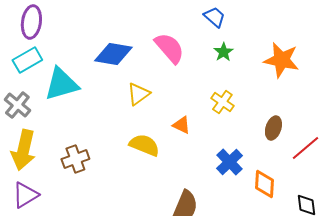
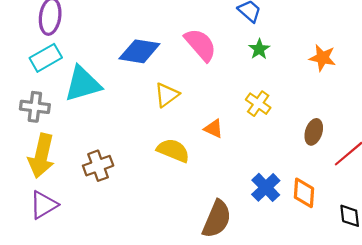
orange star: (281, 60) -> (322, 58), size x0.7
gray cross: (17, 105) -> (35, 107), turned -32
blue cross: (229, 162) -> (266, 187), moved

